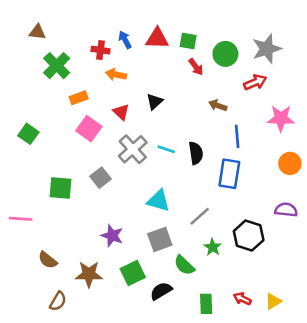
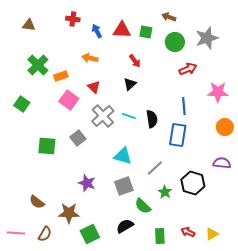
red cross: (100, 50) -> (73, 19), moved
green cross: (57, 66) -> (38, 65), moved
red arrow: (196, 67) -> (135, 61), moved
red arrow: (255, 82) -> (188, 69), moved
black triangle: (155, 102) -> (130, 84), moved
brown arrow: (218, 105) -> (169, 17), moved
pink line: (21, 219) -> (16, 233), moved
green square: (133, 273) -> (90, 234), moved

